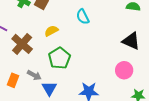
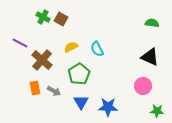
cyan semicircle: (83, 17) -> (97, 49), moved
orange rectangle: (13, 80) -> (35, 88), moved, turned -32
blue triangle: (49, 88) -> (81, 102), moved

